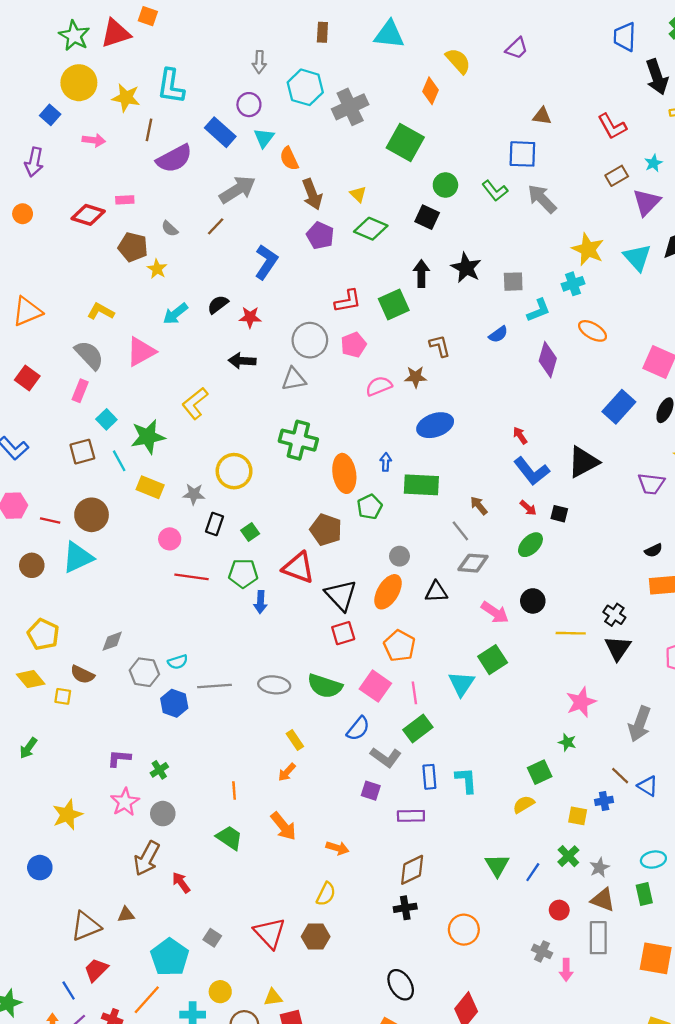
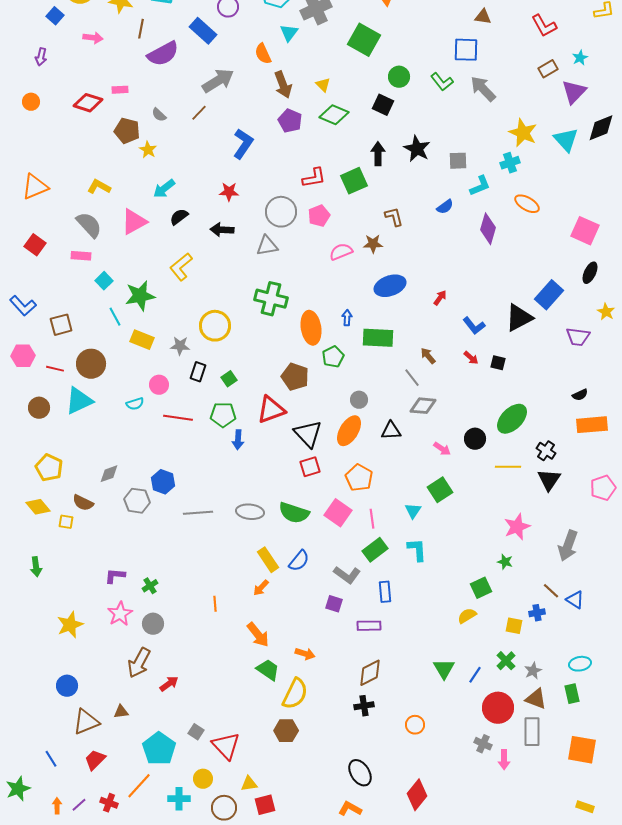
cyan triangle: (264, 138) -> (289, 33), moved
purple arrow: (34, 162) -> (41, 57), size x0.7
black semicircle: (218, 305) -> (179, 217), moved
pink rectangle: (80, 391) -> (81, 256), turned 72
blue rectangle: (619, 407) -> (549, 295), moved
red arrow: (520, 436) -> (440, 298), moved, turned 70
brown square: (82, 452) -> (61, 325), moved
blue L-shape: (532, 471) -> (474, 326), size x0.7
green ellipse: (530, 545) -> (512, 419), moved, size x1.4
red triangle: (298, 568) -> (271, 410), turned -40
pink arrow: (495, 612) -> (442, 449), size x0.7
cyan semicircle: (178, 662) -> (135, 404), moved
cyan triangle: (462, 684) -> (413, 511), size x0.7
blue hexagon: (174, 703) -> (163, 482), moved
blue semicircle: (358, 729) -> (299, 561), moved
yellow rectangle: (295, 740) -> (268, 560), size x1.4
green arrow: (28, 748) -> (36, 567), turned -42
cyan L-shape: (466, 780) -> (417, 550), moved
green trapezoid: (229, 838) -> (268, 670), moved
blue circle: (40, 868) -> (67, 686), moved
red arrow: (181, 883) -> (169, 684), turned 90
yellow semicircle: (326, 894) -> (295, 694), size x1.5
red circle: (559, 910) -> (498, 708), size x1.8
orange circle: (464, 930) -> (415, 725), size x0.7
red triangle: (270, 933) -> (226, 746), moved
blue line: (69, 991) -> (51, 759), moved

